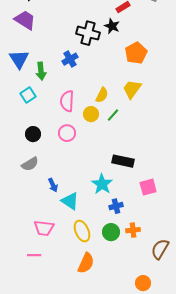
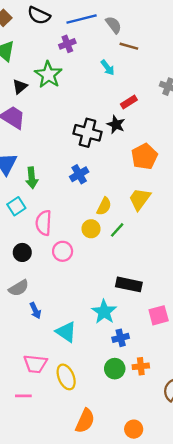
blue cross: (70, 59) -> (79, 174), moved
pink semicircle: (67, 101) -> (44, 223), moved
blue arrow: (53, 185) -> (35, 311), moved
yellow ellipse: (82, 231) -> (66, 377), moved
orange semicircle: (86, 263) -> (85, 421), moved
orange circle: (143, 283) -> (134, 429), moved

